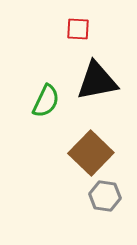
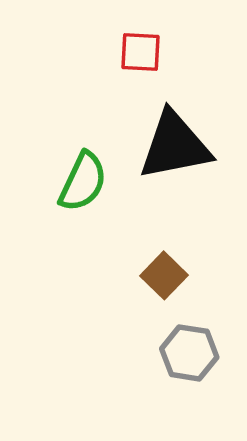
brown square: (91, 153) -> (164, 275), size x0.6

